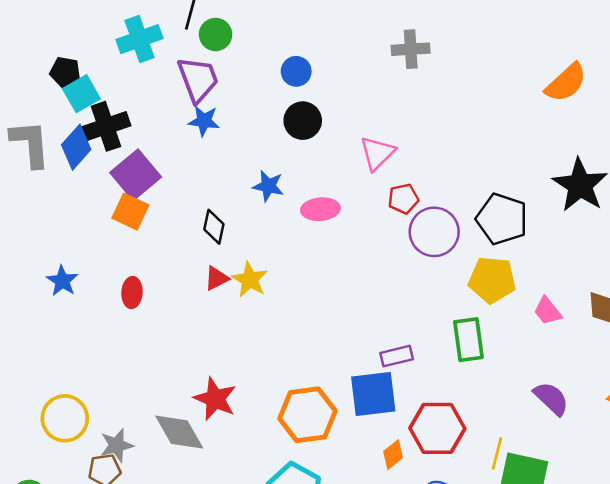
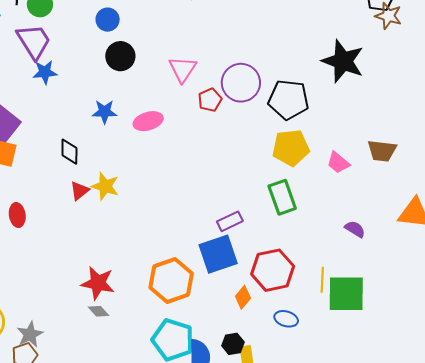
purple circle: (434, 232) -> (241, 83), moved
purple semicircle: (551, 398) -> (355, 229), size x0.7
gray diamond: (179, 432) -> (99, 311), moved, size x0.5

